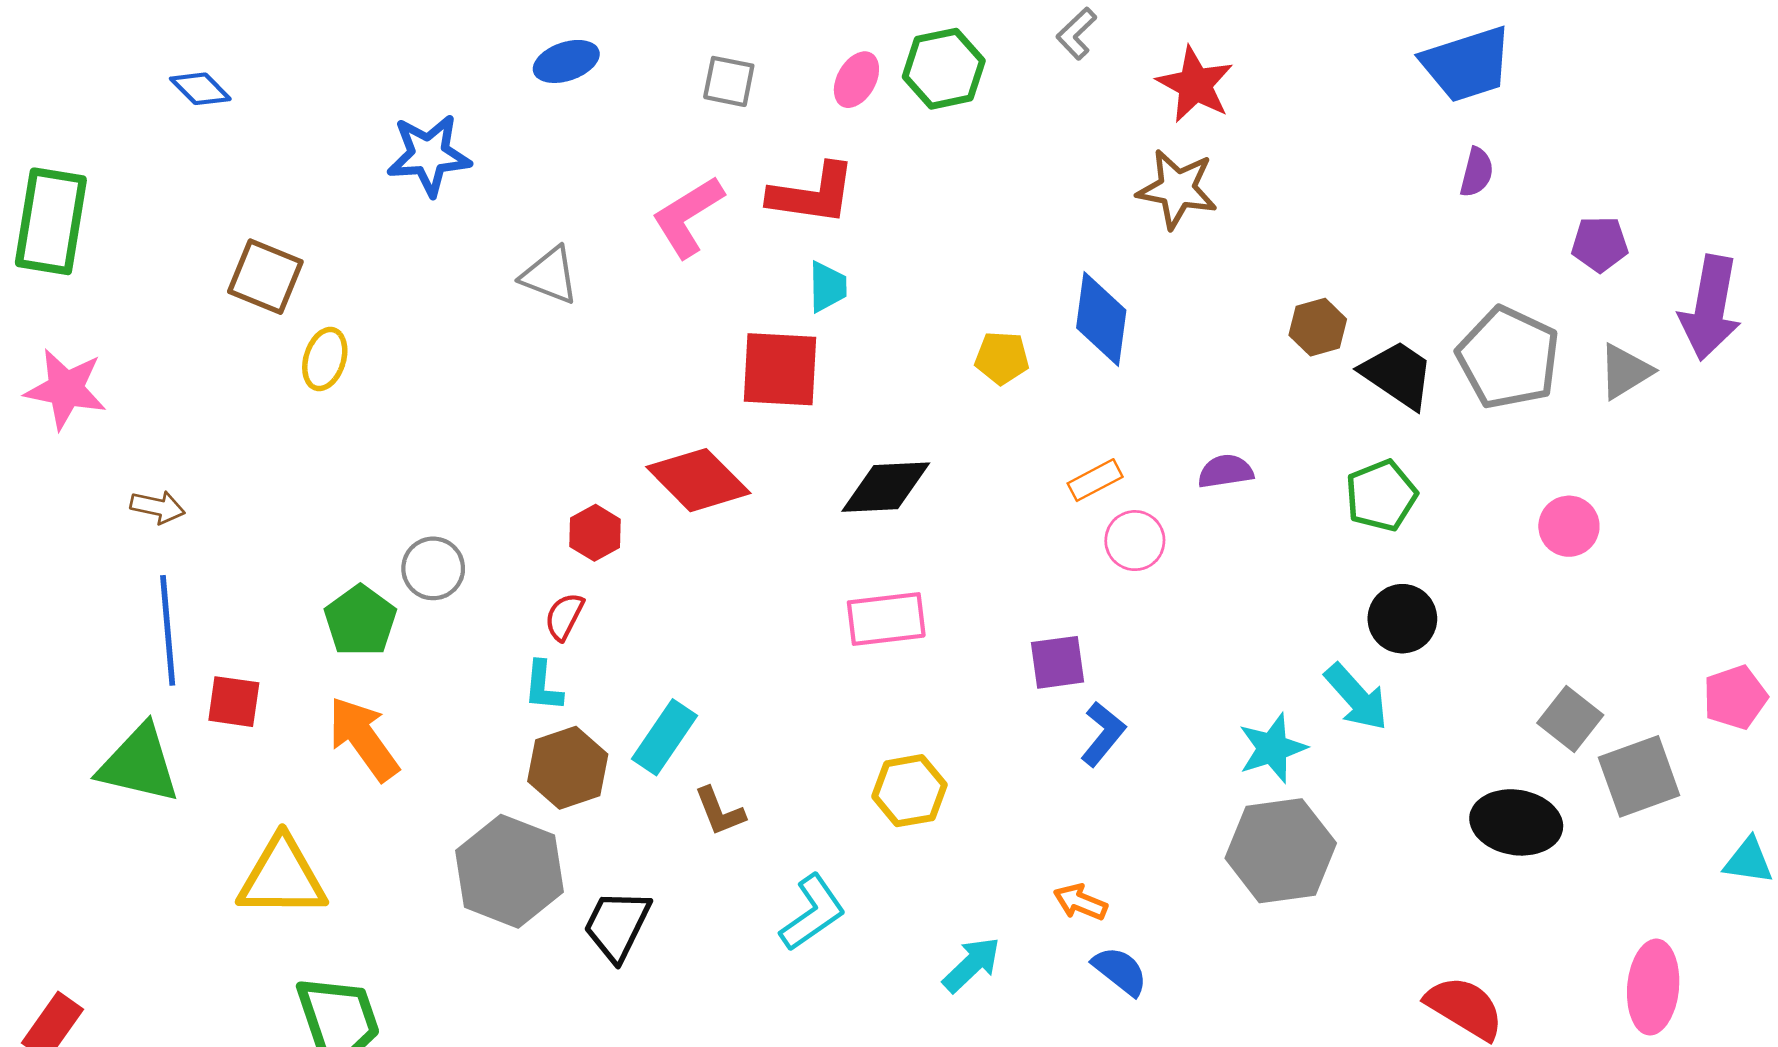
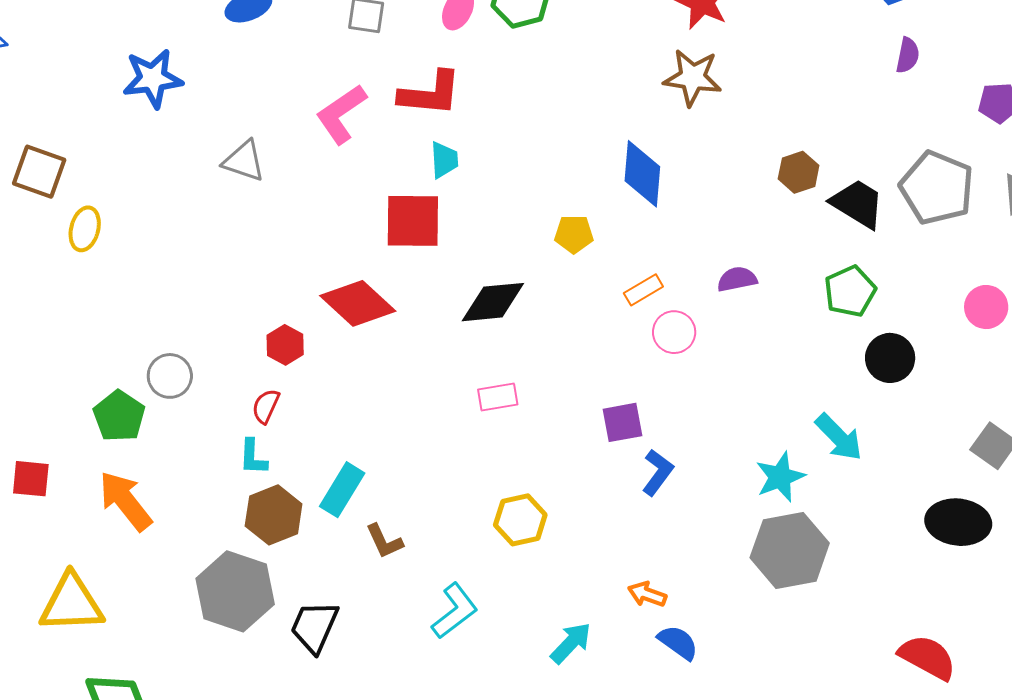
yellow pentagon: (1002, 358) -> (574, 234), moved
pink rectangle: (886, 619) -> (498, 397), size x0.7
black circle: (1402, 619) -> (890, 358), moved

